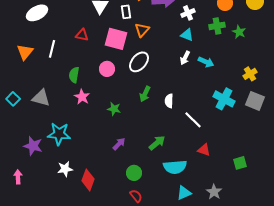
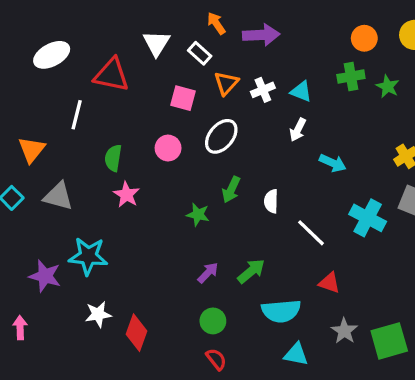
white rectangle: (126, 12) -> (200, 53), turned -40
white cross: (188, 13) -> (263, 90), moved
red triangle: (82, 35) -> (111, 75), moved, size x1.6
pink square: (116, 39) -> (183, 98), size x0.7
orange triangle: (25, 52) -> (32, 150), moved
cyan arrow: (206, 62) -> (333, 163), moved
cyan cross: (224, 99) -> (368, 218), moved
green star: (114, 109) -> (198, 215), moved
purple arrow: (119, 144) -> (208, 273), moved
green square: (240, 163) -> (389, 341), moved, size x1.6
gray star: (214, 192) -> (344, 331), moved
cyan triangle: (184, 193) -> (296, 354), turned 35

